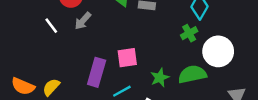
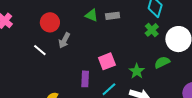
purple rectangle: (97, 72) -> (85, 79), size x0.7
green semicircle: (192, 74) -> (162, 62), size x0.7

